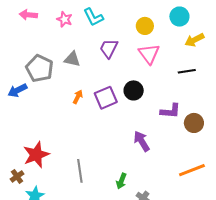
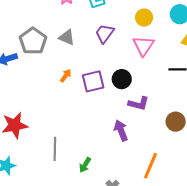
purple L-shape: (170, 111) -> (139, 104), moved
orange line: (192, 170) -> (151, 166), moved, turned -56
green arrow: (121, 181) -> (85, 165), moved

